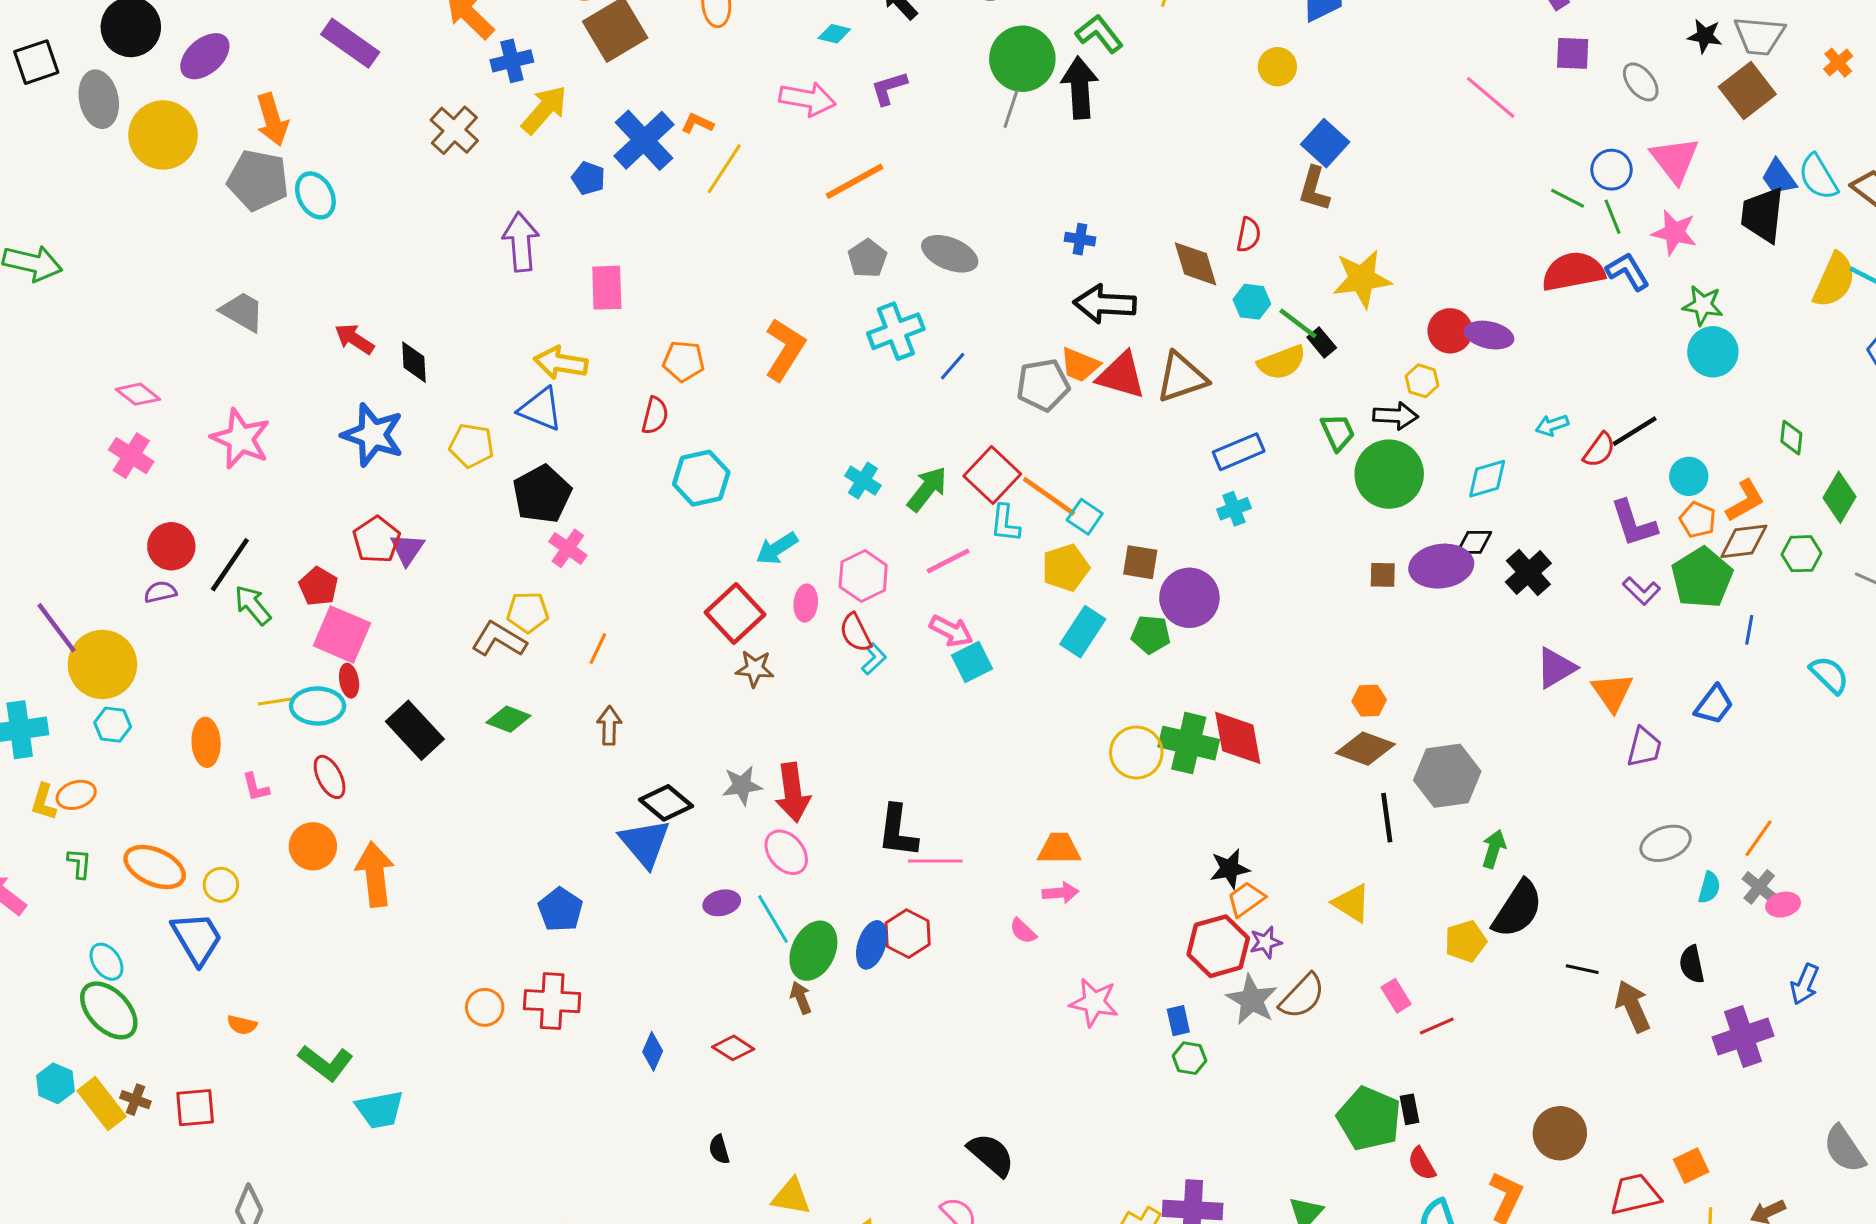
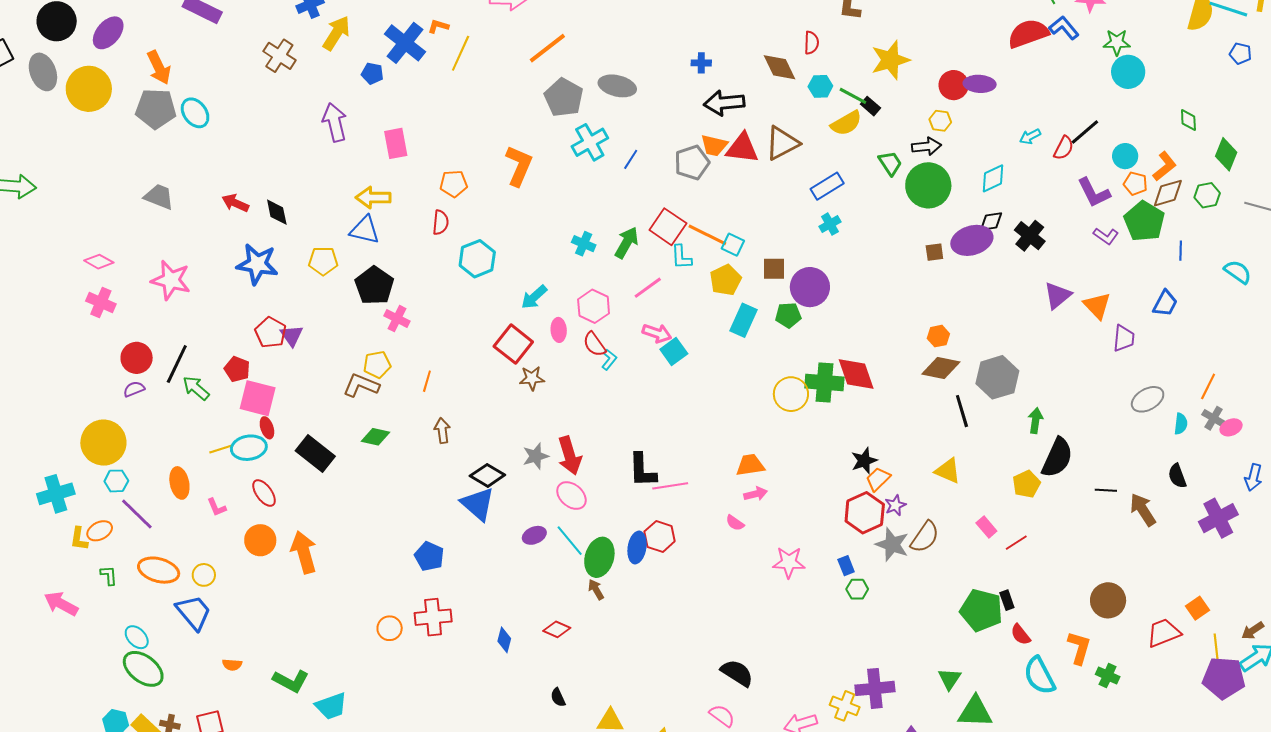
gray pentagon: (867, 258) -> (564, 97), size x1.5
purple line: (56, 628) -> (137, 514), moved

